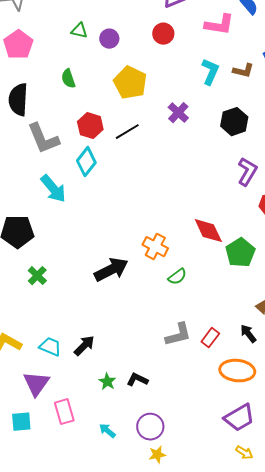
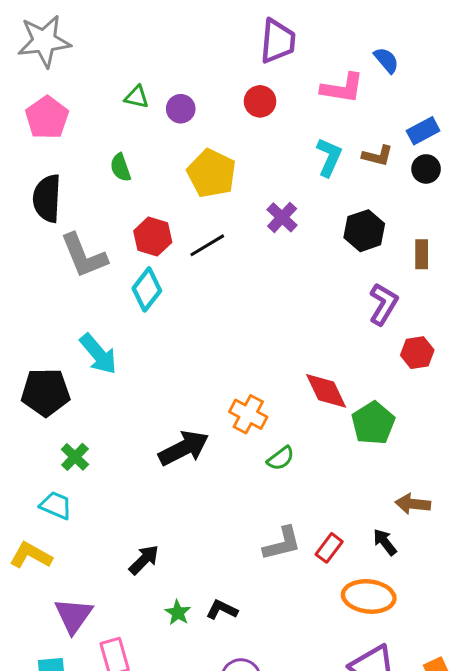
cyan arrow: (53, 189) -> (98, 354), moved
cyan trapezoid: (50, 347) -> (56, 505), moved

